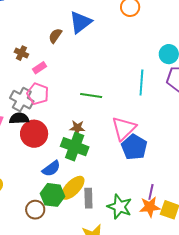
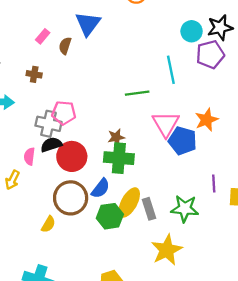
pink rectangle: (40, 68) -> (43, 36), moved
green line: (91, 95) -> (137, 93), moved
orange star: (150, 207) -> (207, 120), moved
brown circle: (35, 210) -> (71, 198), moved, size x1.6

